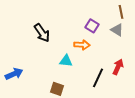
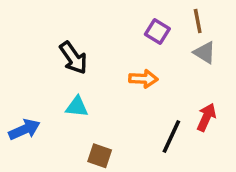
brown line: (121, 12) -> (198, 21), moved
purple square: (92, 26) -> (157, 31), moved
cyan triangle: (66, 61) -> (77, 107), moved

